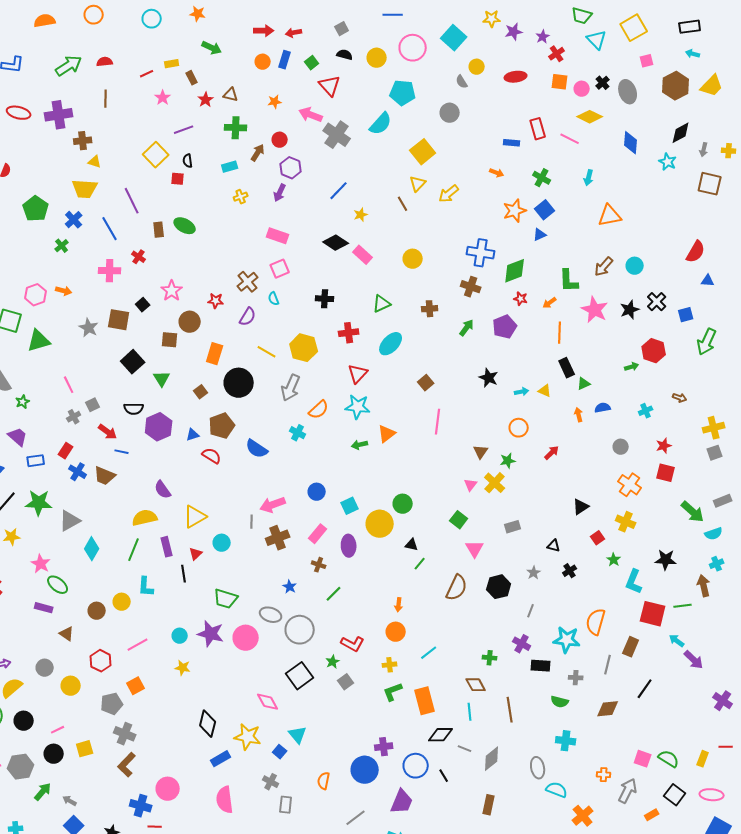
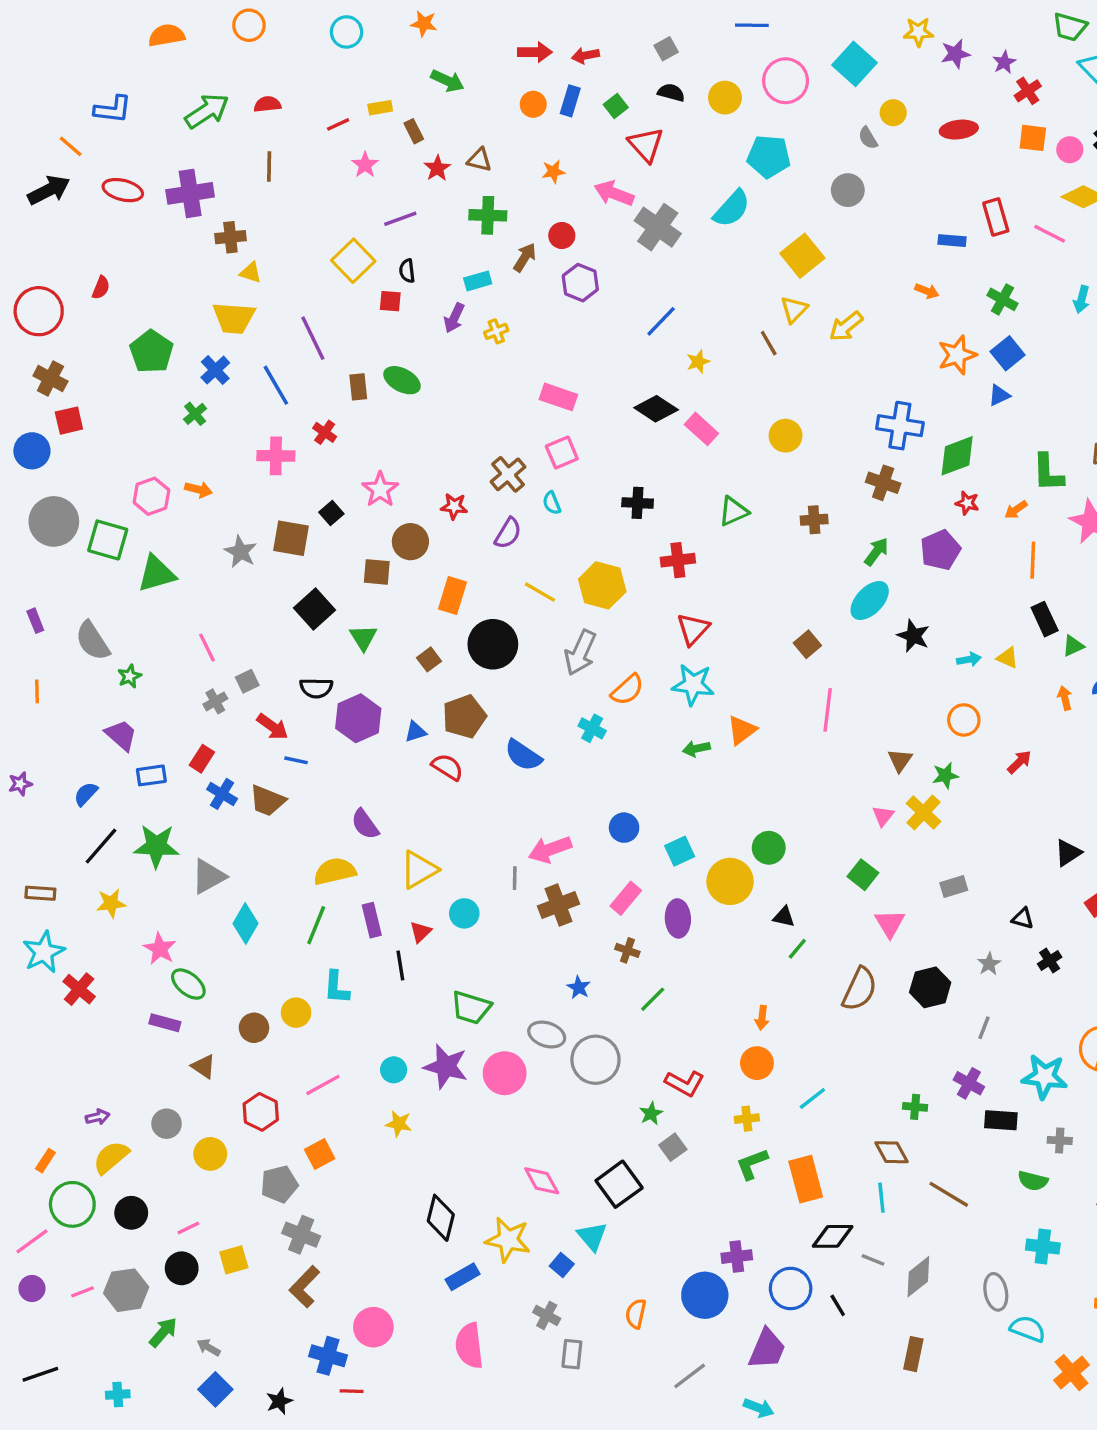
purple arrow: (280, 193) -> (454, 318), moved
cyan ellipse: (391, 344) -> (870, 601), moved
black square: (300, 676) -> (619, 1184), moved
brown line: (510, 710) -> (949, 1194), turned -50

